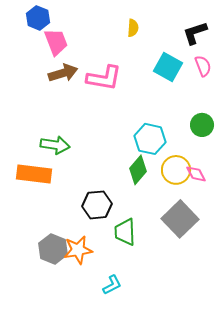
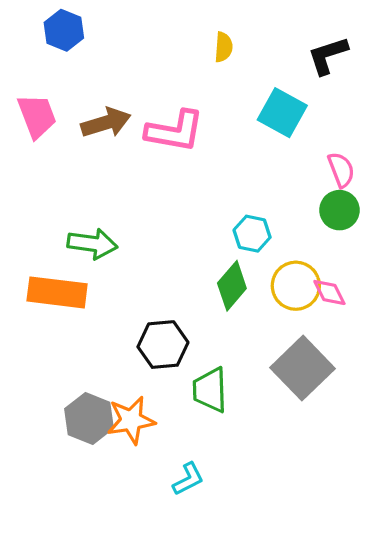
pink trapezoid: (56, 42) -> (37, 116), moved
pink semicircle: (203, 66) -> (341, 170), moved
cyan hexagon: (150, 139) -> (252, 234), size x0.7

